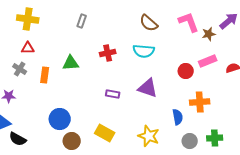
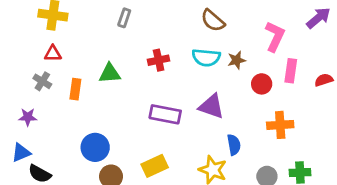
pink L-shape: (189, 22) -> (275, 36), moved, turned 45
brown star: (209, 34) -> (237, 60), moved
pink rectangle: (208, 61) -> (291, 71), turned -60
purple rectangle: (113, 94) -> (165, 114), size x1.6
blue semicircle: (178, 117) -> (234, 145), moved
yellow rectangle: (105, 133) -> (155, 166), turned -54

